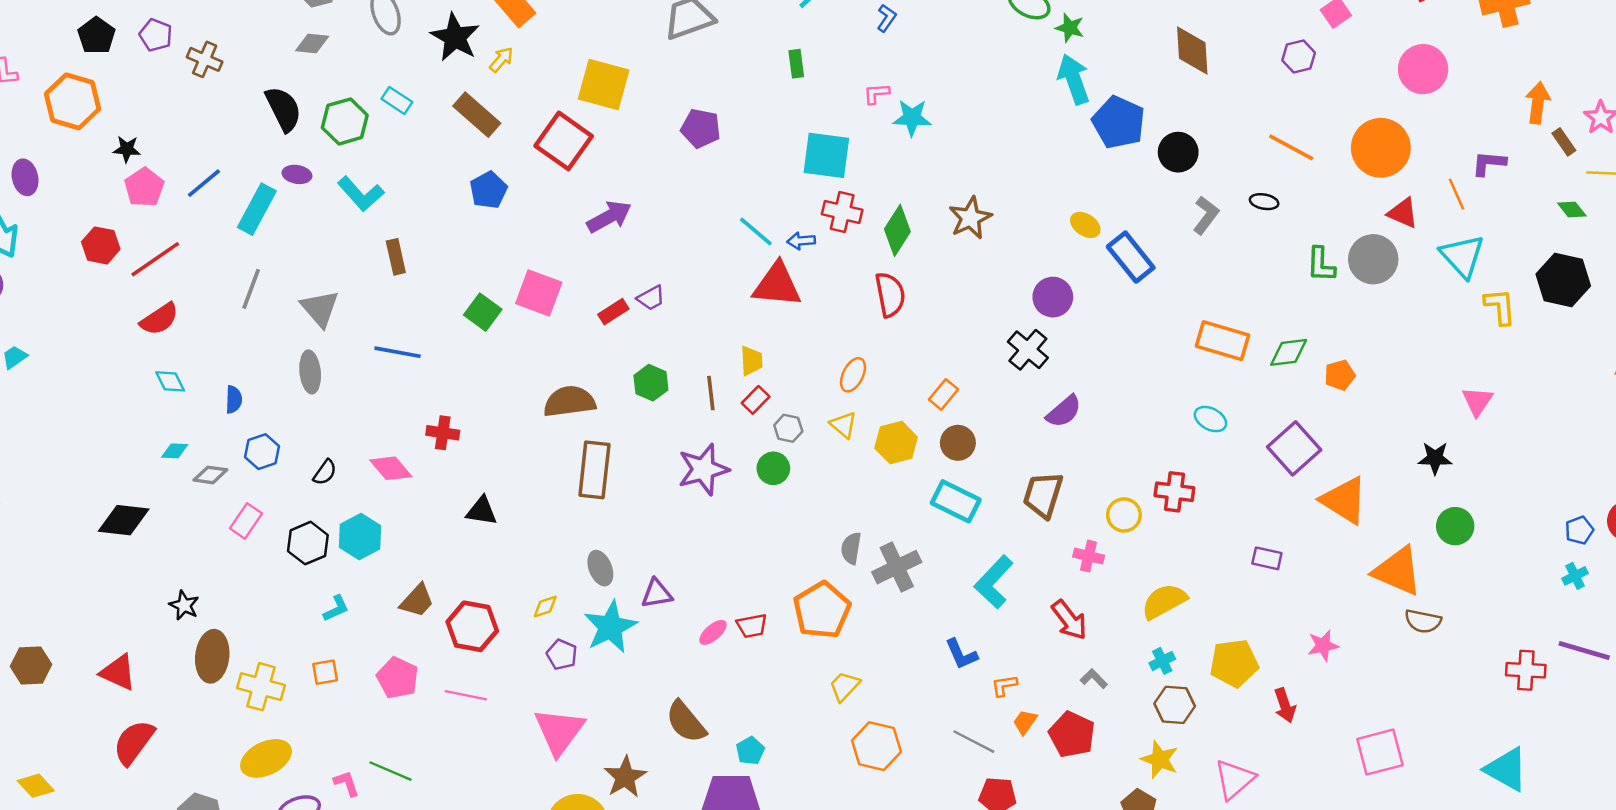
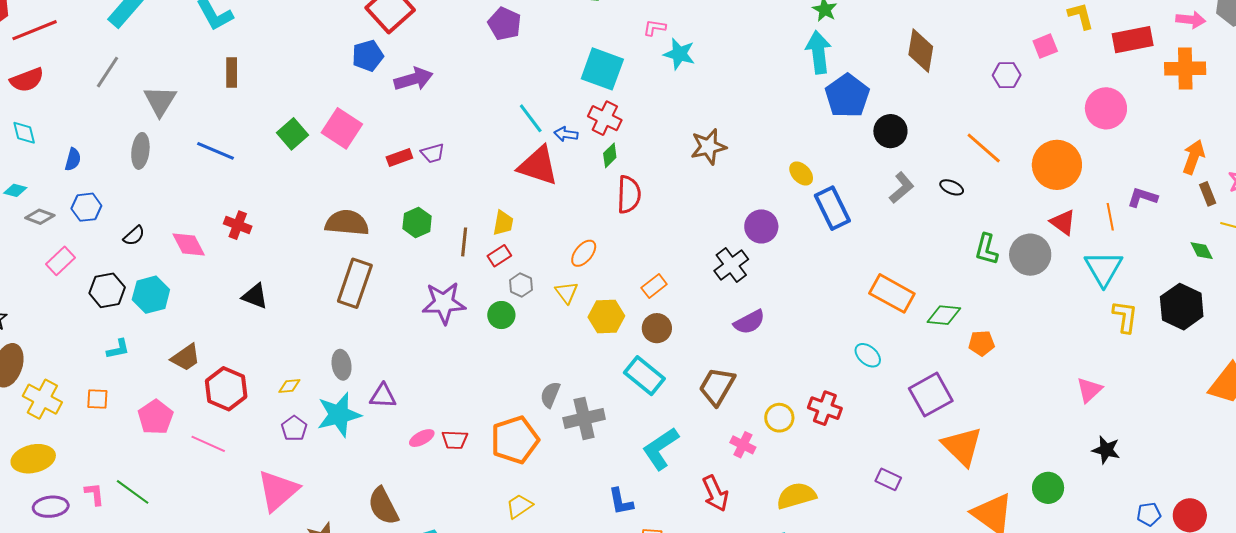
blue pentagon: (488, 190) -> (368, 56), moved
green diamond: (897, 230) -> (610, 155), moved, size x0.6
black star: (1435, 458) -> (1106, 450), moved

